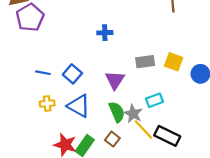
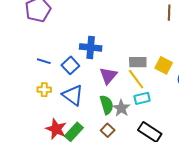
blue cross: (105, 33) -> (91, 47), moved, size x1.5
yellow line: (143, 129) -> (136, 79), moved
brown square: (112, 139) -> (108, 130), moved

